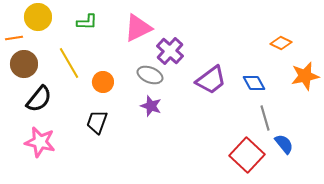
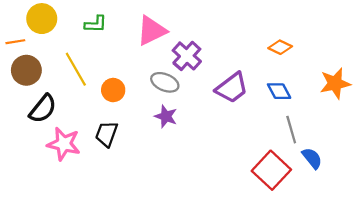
orange diamond: (281, 43) -> (280, 47), moved
pink star: (40, 142) -> (64, 144), moved

